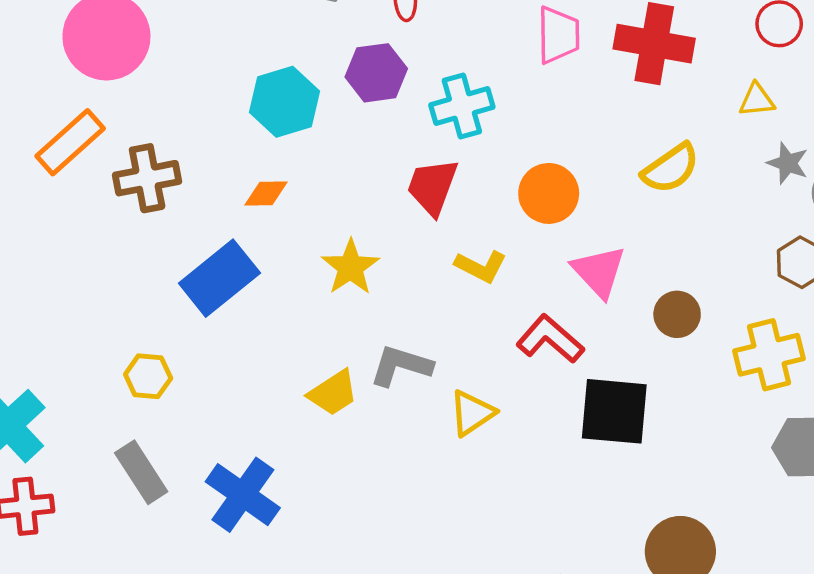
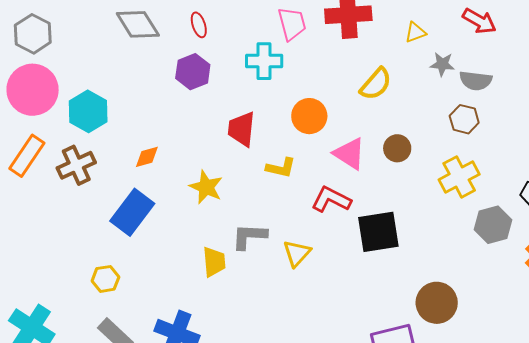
cyan hexagon: (285, 102) -> (88, 111), moved
cyan cross: (462, 106) -> (264, 61), moved, turned 30
brown circle: (677, 314) -> (397, 148), moved
yellow trapezoid: (333, 393) -> (214, 262), turned -48

